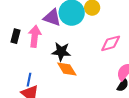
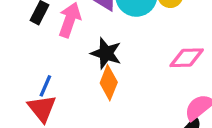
orange diamond: (67, 69) -> (109, 83), turned 40

